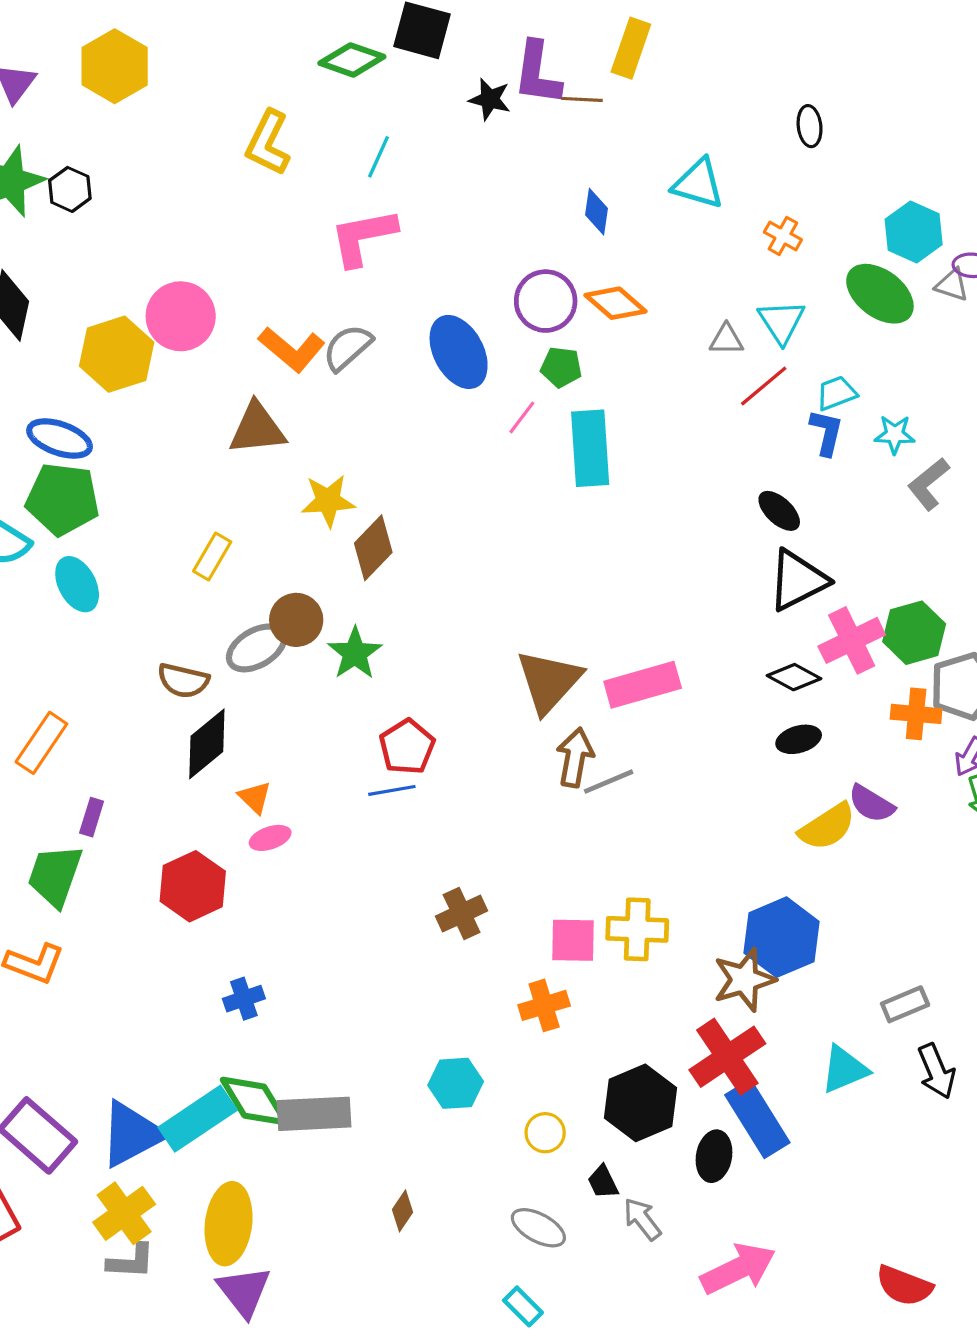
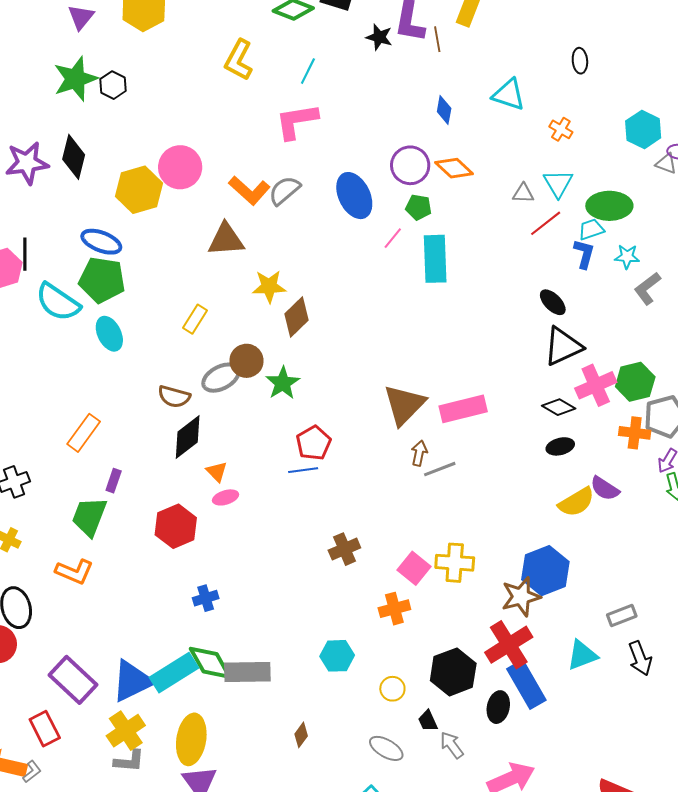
brown line: (582, 99) -> (437, 39), turned 75
green ellipse: (880, 294) -> (609, 206), moved, turned -39
brown arrow: (575, 757) -> (419, 453), size x0.7
pink square: (573, 940) -> (414, 568), turned 36

